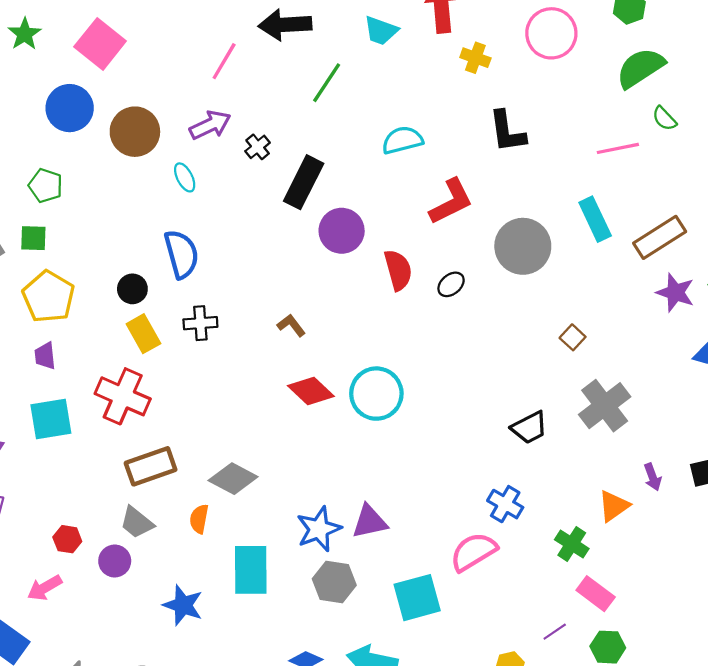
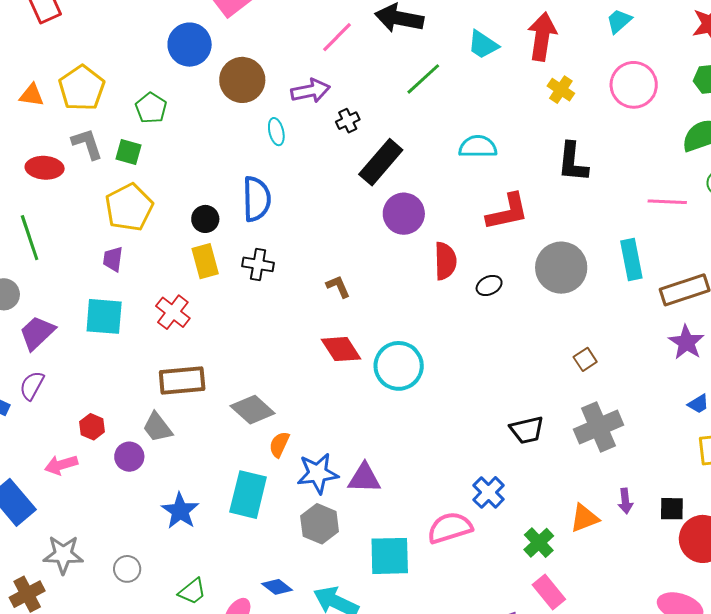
red cross: (123, 396) -> (173, 312), size x0.7
orange semicircle: (199, 519) -> (279, 444), moved

